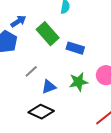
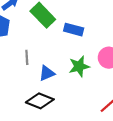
gray line: (31, 71) -> (27, 57), turned -48

